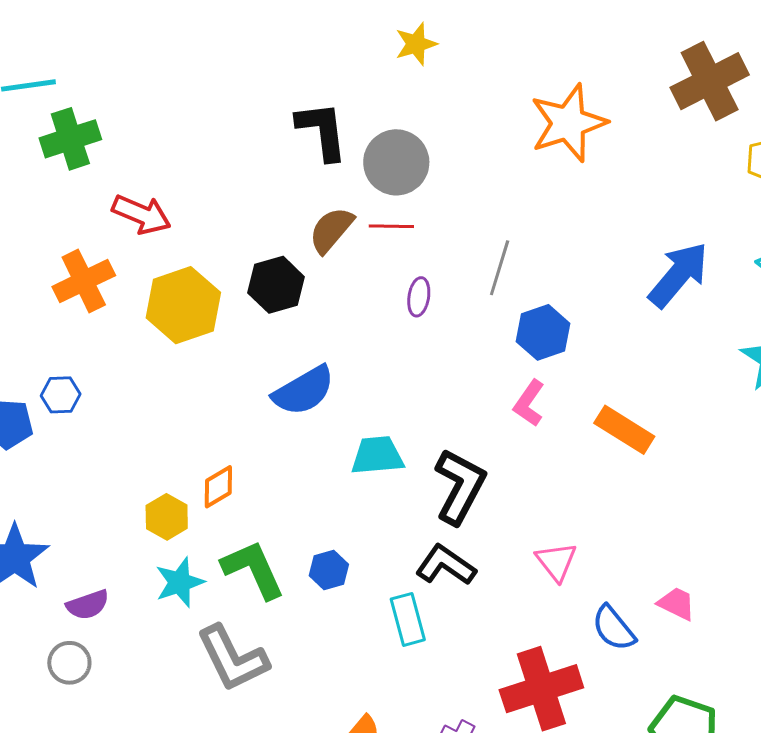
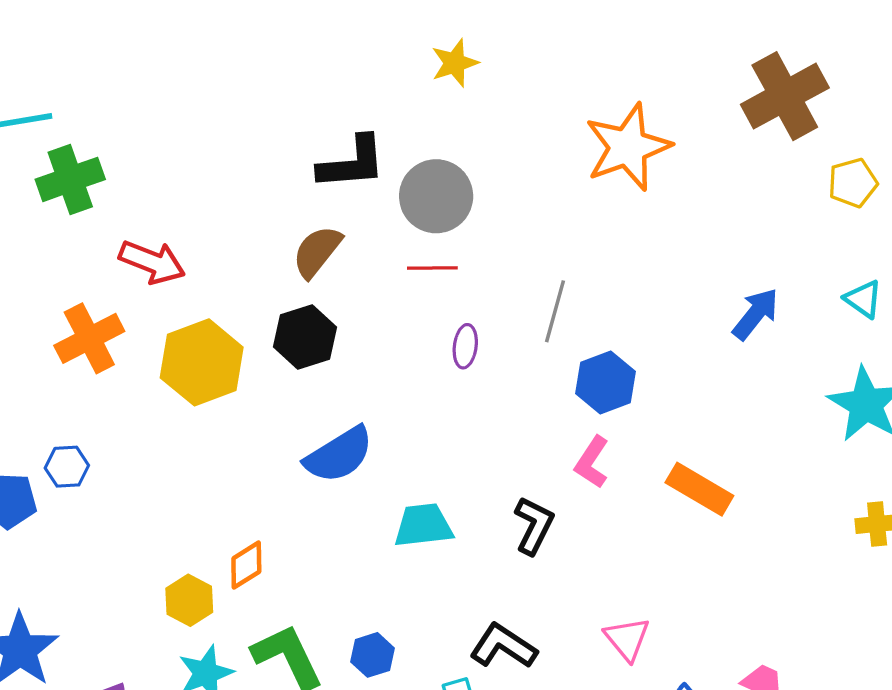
black L-shape: (322, 131) -> (352, 163), turned 94
brown semicircle: (331, 230) -> (317, 251), moved
blue arrow: (678, 275) -> (755, 314), size x0.7
black L-shape: (460, 486) -> (534, 526), moved, size x0.7

